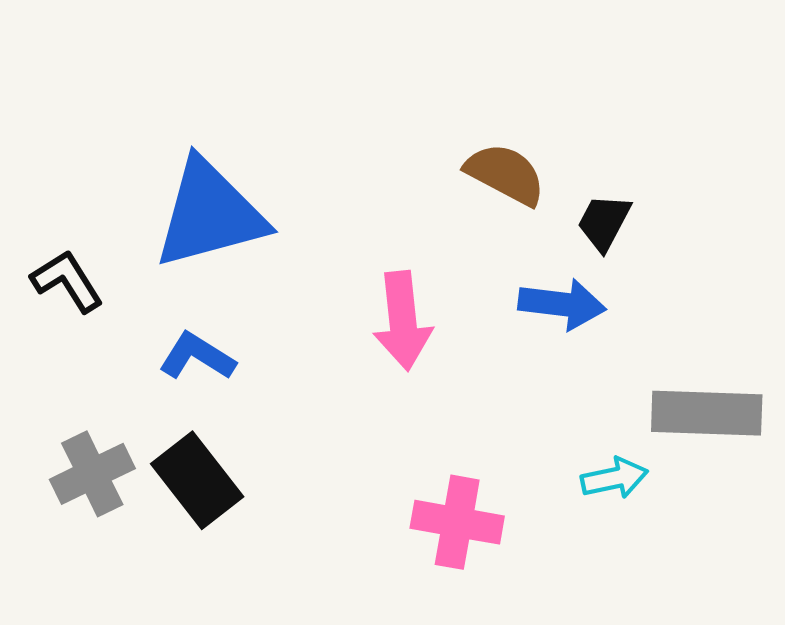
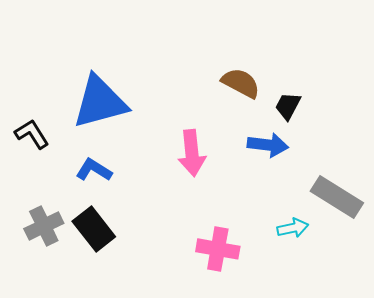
gray rectangle: (707, 413) -> (337, 197), turned 30

